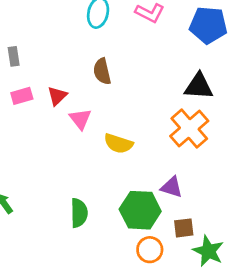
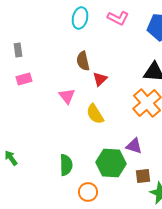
red triangle: (57, 96) -> (100, 79), moved
yellow semicircle: (118, 144) -> (95, 114), turned 40
orange circle: (150, 250) -> (88, 192), moved

